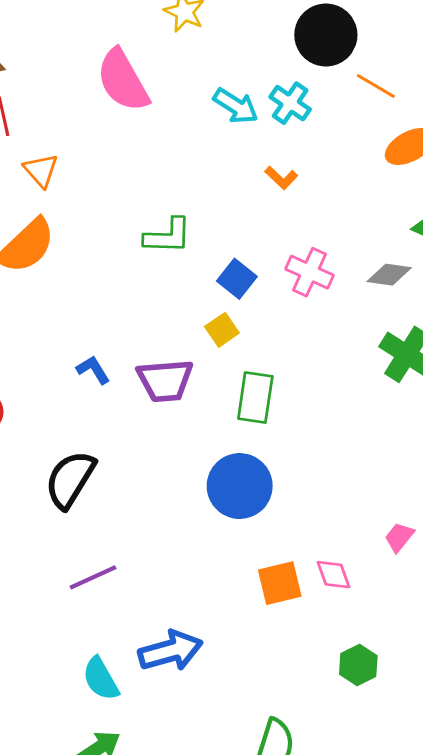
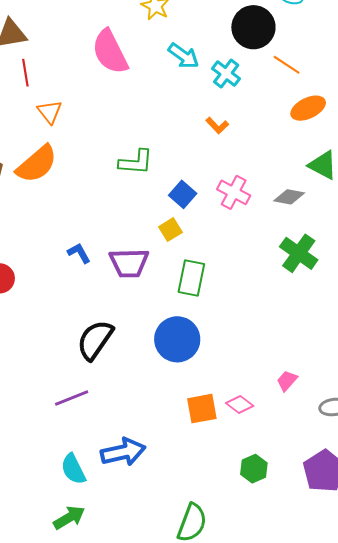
cyan arrow: (236, 106) -> (184, 56), moved
black semicircle: (70, 480) -> (95, 340), moved
pink diamond: (333, 575) -> (240, 405), turned -36

